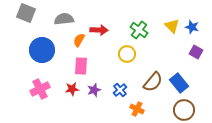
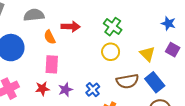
yellow triangle: (172, 26) -> (147, 54), moved
orange semicircle: (79, 40) -> (50, 37), turned -56
yellow circle: (127, 54) -> (111, 52), moved
brown semicircle: (153, 82) -> (127, 81), turned 40

